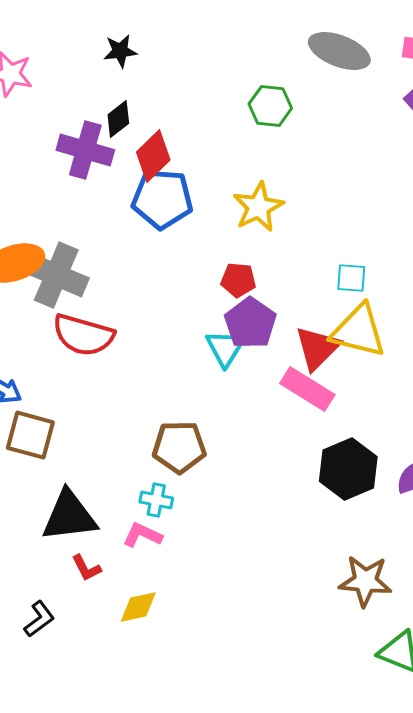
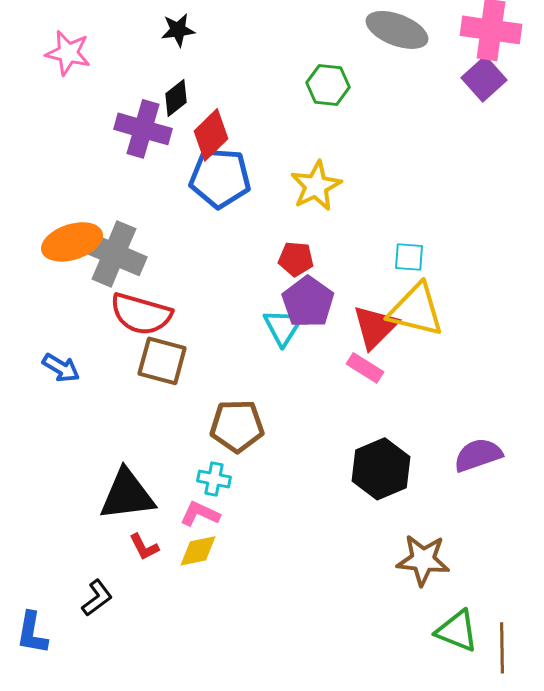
pink rectangle: (307, 389) -> (365, 368), size x0.7
brown square: (30, 435) -> (162, 361), moved
black hexagon: (348, 469) -> (381, 469), moved
yellow diamond: (138, 607) -> (198, 551), moved

